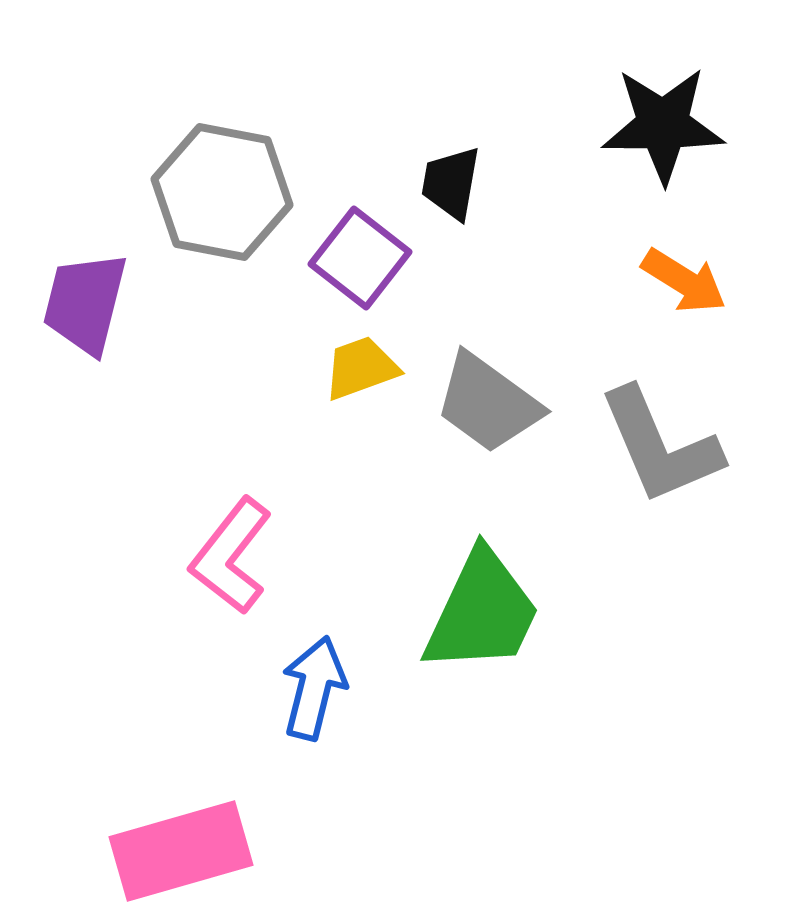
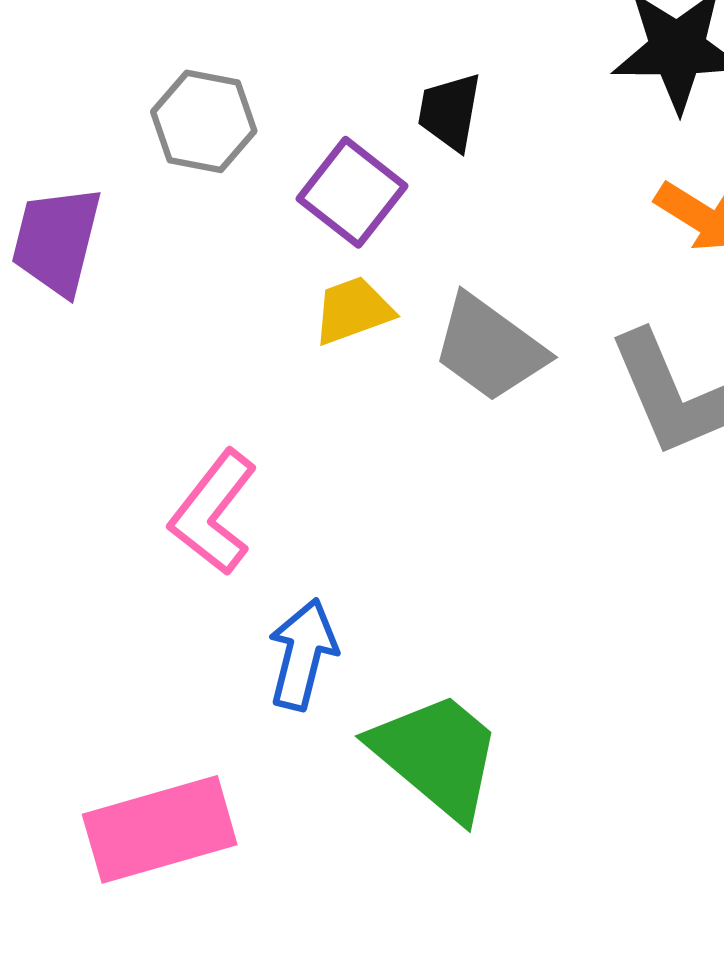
gray hexagon: (222, 192) -> (204, 121), size x0.7
green trapezoid: (482, 612) -> (437, 755), moved, turned -75

